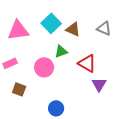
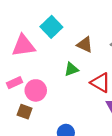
cyan square: (51, 23) -> (51, 27), moved
pink circle: (44, 67) -> (36, 90), moved

